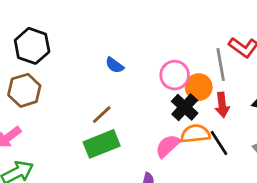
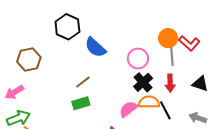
black hexagon: (32, 46) -> (67, 27), moved
blue semicircle: (115, 65) -> (95, 47), size x1.6
orange circle: (199, 87) -> (168, 38), moved
green rectangle: (102, 144) -> (81, 103), size x0.7

